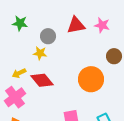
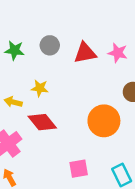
gray circle: (48, 36) -> (50, 45), moved
yellow arrow: (19, 73) -> (13, 102), moved, turned 40

